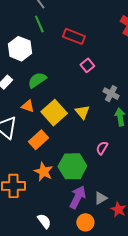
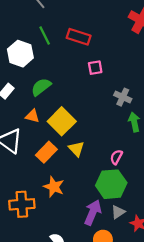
green line: (39, 24) -> (45, 36), moved
pink square: (87, 65) -> (95, 68), turned 32
yellow triangle: (82, 112) -> (76, 149), moved
green hexagon: (72, 166) -> (111, 184), moved

